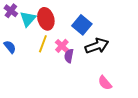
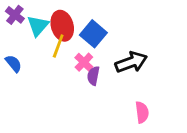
blue square: (82, 25) -> (93, 34), moved
yellow line: (43, 44) -> (58, 46), moved
pink semicircle: (105, 83) -> (142, 112), turned -147

